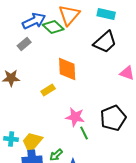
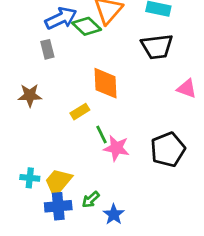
black trapezoid: (105, 42) -> (157, 47), turned 35
gray rectangle: (24, 44) -> (47, 49), turned -64
green line: (84, 133) -> (101, 135), moved

